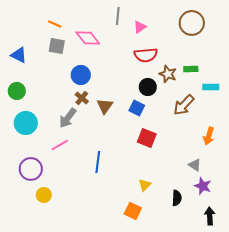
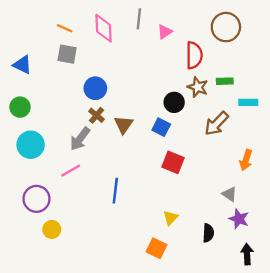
pink diamond: (88, 38) -> (104, 28), moved, turned 35
red semicircle: (146, 55) -> (194, 55), moved, turned -85

